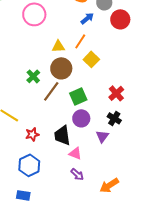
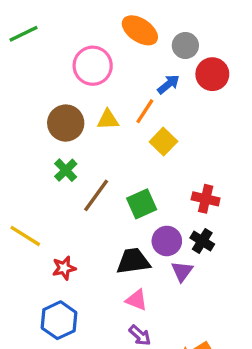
pink circle: (34, 14) -> (93, 66), moved
blue arrow: (87, 18) -> (169, 84), moved
brown circle: (61, 68) -> (66, 123), moved
red cross: (116, 93) -> (206, 199), turned -35
purple circle: (81, 118) -> (167, 241), moved
black trapezoid: (62, 135) -> (133, 261), moved, turned 90

